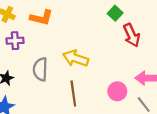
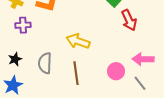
gray semicircle: (40, 69) -> (45, 63), moved

